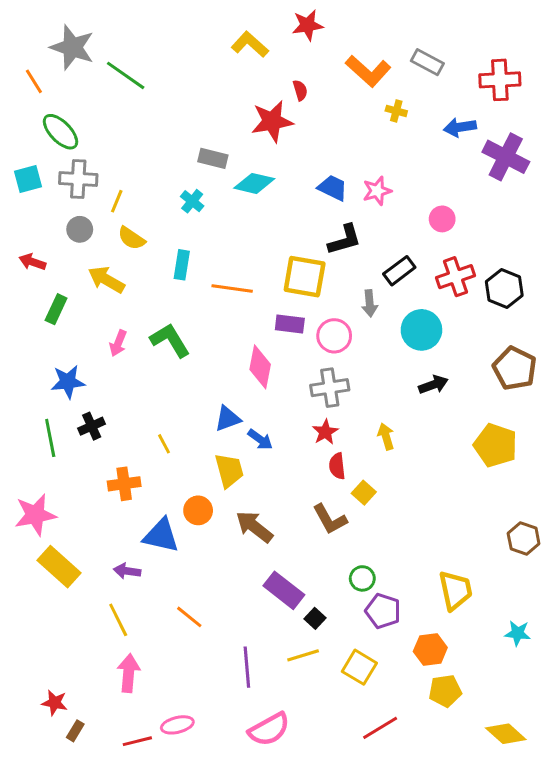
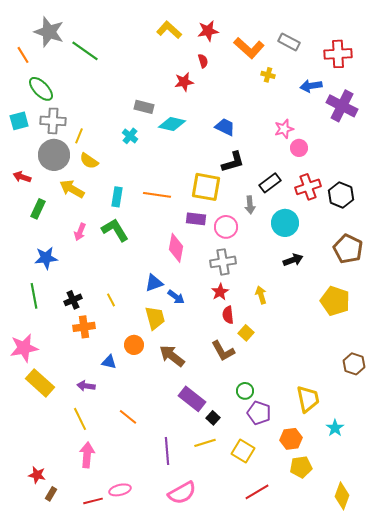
red star: (308, 25) -> (208, 31), moved
red star: (272, 121) -> (184, 82), size x0.7
pink star: (377, 191) -> (284, 129), moved
gray circle: (80, 229) -> (54, 155), size x1.8
cyan rectangle: (182, 265) -> (117, 197), moved
black cross: (92, 426) -> (73, 300), moved
blue triangle: (161, 536) -> (109, 362), size x0.6
cyan star: (518, 633) -> (335, 428), moved, turned 30
yellow diamond: (506, 734) -> (342, 496), turned 68

